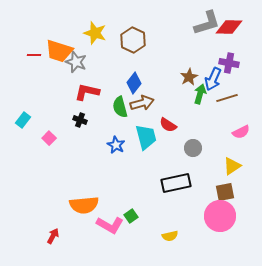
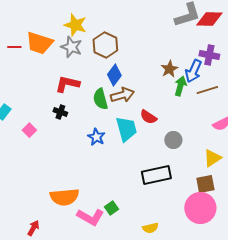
brown hexagon: (133, 40) -> (105, 45), moved
gray star: (76, 62) -> (71, 47), moved

